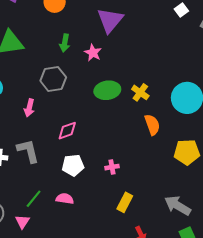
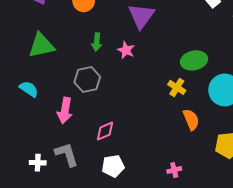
green ellipse: (107, 90) -> (194, 60), moved
pink arrow: (29, 108) -> (65, 110), size x1.4
pink cross: (112, 167) -> (174, 170), moved

